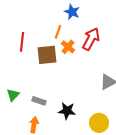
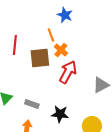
orange line: (58, 32) -> (51, 35), turned -40
red arrow: (91, 39) -> (68, 72), moved

